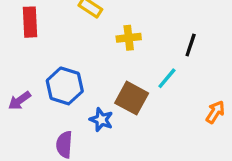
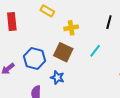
black line: (191, 45) -> (109, 22), moved
brown square: (132, 98) -> (63, 52), moved

